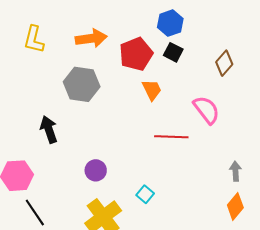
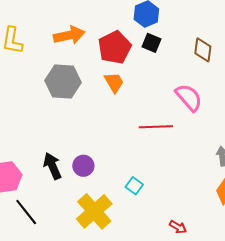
brown diamond: (224, 63) -> (203, 50), turned -30
orange trapezoid: (152, 90) -> (114, 82), moved
black arrow: (49, 129) -> (52, 166), moved

